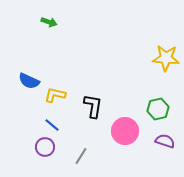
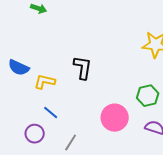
black L-shape: (93, 106) -> (83, 68), moved
blue line: (52, 125) -> (51, 113), moved

